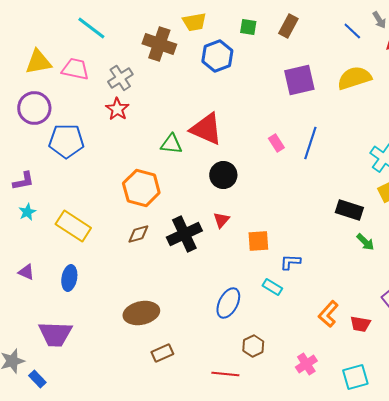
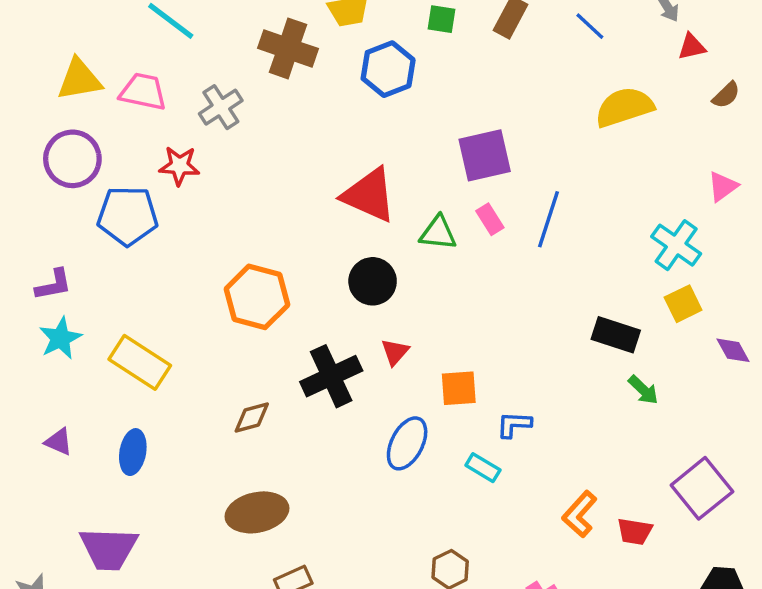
blue line: (352, 31) -> (590, 26), moved
purple square: (299, 80) -> (485, 155), moved
red star: (117, 109) -> (179, 166), moved, turned -30
green triangle: (171, 144) -> (438, 233), moved
black circle: (223, 175) -> (373, 281), moved
cyan star: (27, 212) -> (60, 338), size x1.4
brown diamond: (138, 234) -> (252, 418), moved
blue ellipse: (228, 303) -> (407, 443), moved

